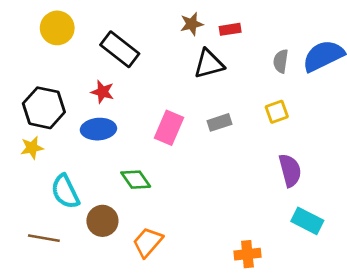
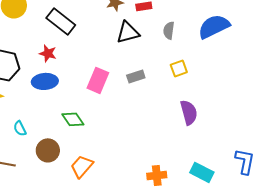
gray semicircle: (281, 61) -> (169, 30), moved
cyan semicircle: (65, 192) -> (20, 128), size x0.6
cyan rectangle: (307, 221) -> (202, 172), moved

